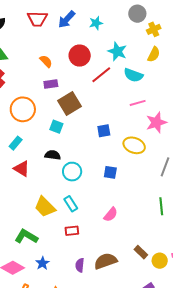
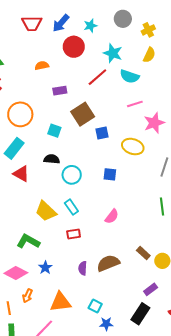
gray circle: (137, 14) -> (123, 19), moved
red circle: (80, 56) -> (74, 47), moved
orange semicircle: (46, 61) -> (42, 66), turned -56
purple rectangle: (51, 84) -> (60, 91), moved
brown square: (69, 103) -> (83, 114), moved
cyan rectangle: (16, 143) -> (14, 148), size x1.5

